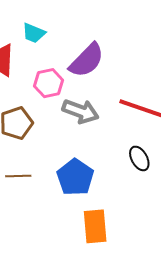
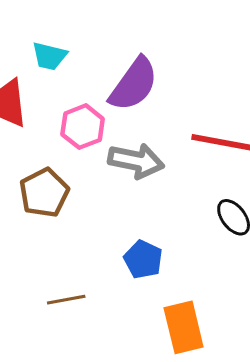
brown line: (18, 176) -> (66, 300), moved
blue pentagon: (75, 177) -> (143, 259), size x0.7

